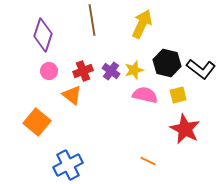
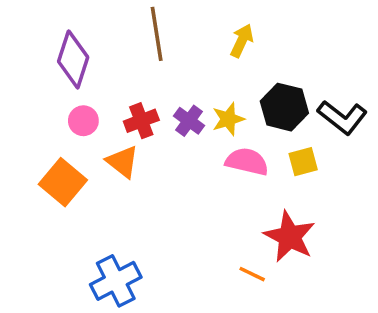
yellow arrow: (142, 24) -> (242, 41), size x0.7
orange square: (37, 122) -> (63, 182), moved
red star: (185, 129) -> (290, 237), moved

